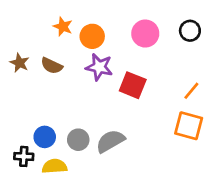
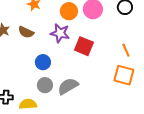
orange circle: (92, 36) -> (69, 11), moved
orange line: (191, 91) -> (126, 50), turned -64
blue circle: (45, 137) -> (43, 62), moved

